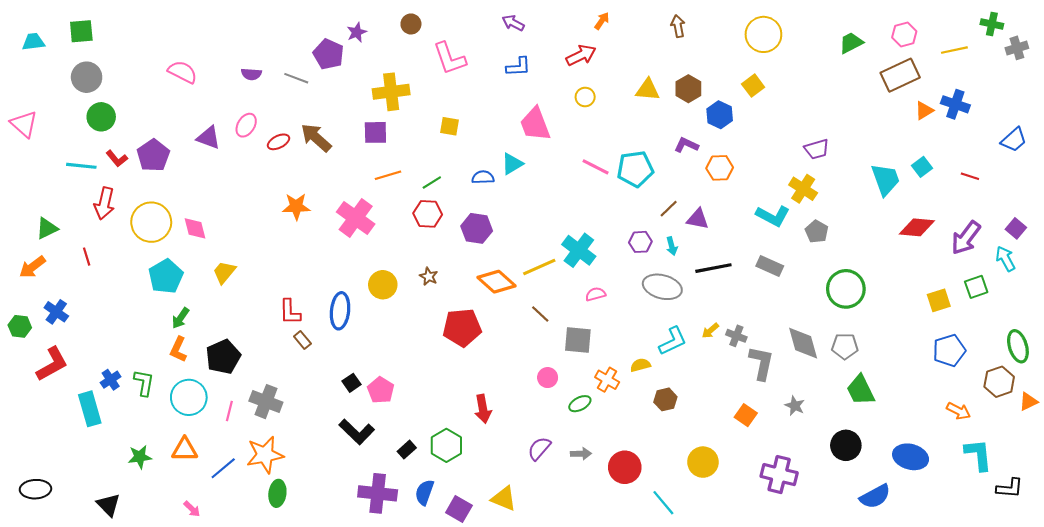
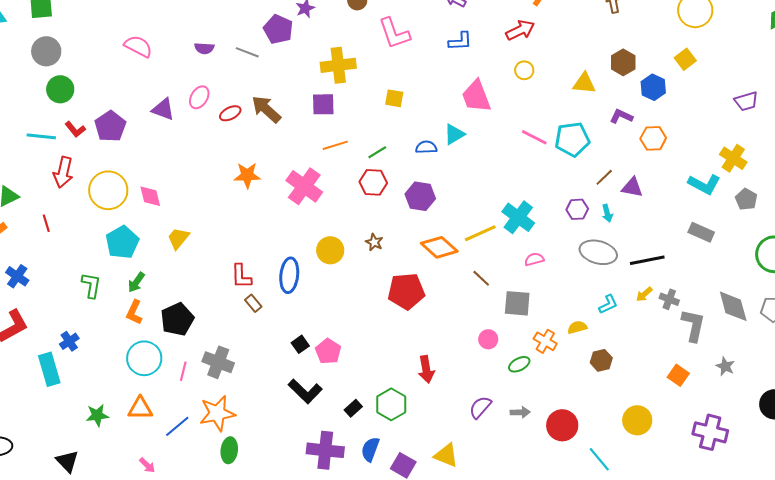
yellow triangle: (648, 90) -> (584, 83), moved
purple trapezoid: (817, 149) -> (746, 101), moved
black line: (713, 268) -> (647, 260), moved
cyan L-shape: (673, 341) -> (608, 304), size x0.7
green L-shape: (144, 383) -> (91, 285), moved

